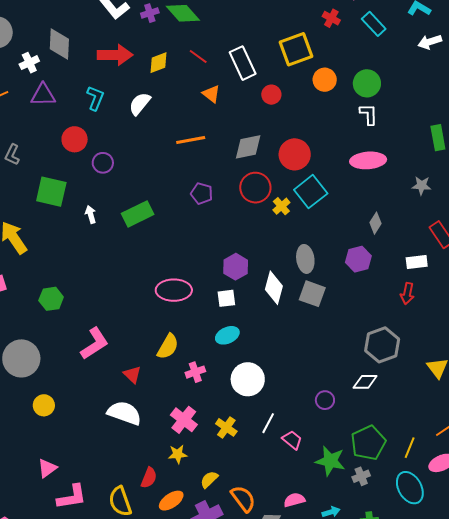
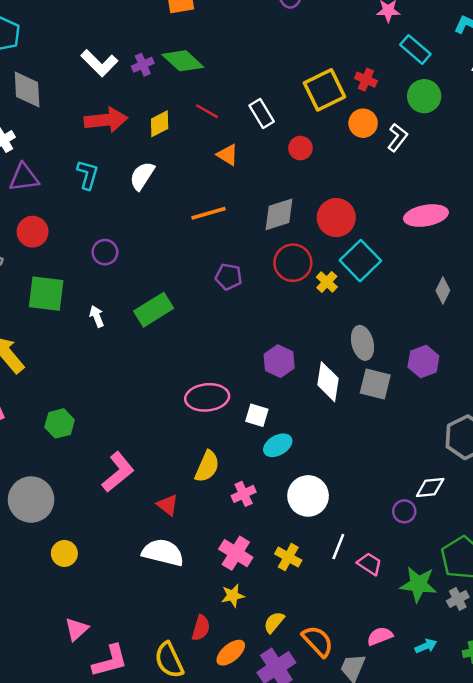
red cross: (331, 18) -> (366, 80), moved
gray diamond: (59, 44) -> (27, 89), moved
white rectangle: (243, 63) -> (262, 114), size x0.7
green circle: (367, 83) -> (424, 96), moved
white L-shape: (369, 114) -> (397, 137), moved, turned 45
red circle: (75, 139) -> (33, 232), moved
purple hexagon: (358, 259) -> (423, 361), moved
white square: (226, 298) -> (257, 415), moved, turned 30
white diamond: (365, 382) -> (430, 487), moved

